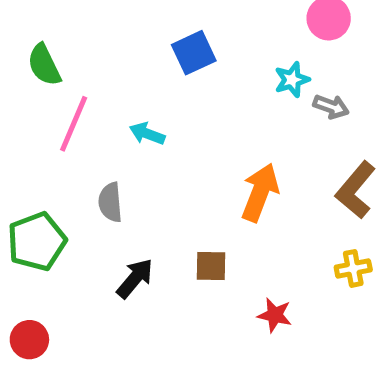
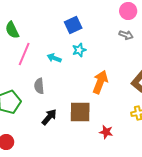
cyan star: (292, 80) -> (79, 50), moved
gray arrow: (331, 107) -> (126, 35), moved
brown square: (211, 266) -> (80, 112), size x1.6

